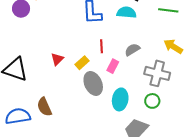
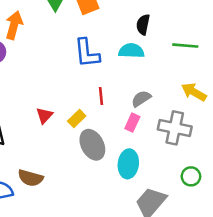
pink rectangle: (113, 66) -> (132, 123), moved
green circle: (152, 101) -> (191, 176), moved
brown semicircle: (44, 107) -> (31, 178), turned -48

